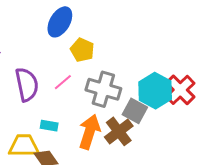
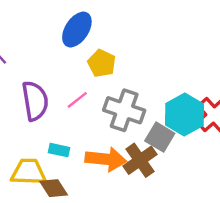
orange arrow: (89, 132) -> (106, 159), turned 76

